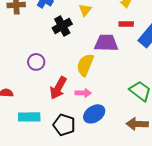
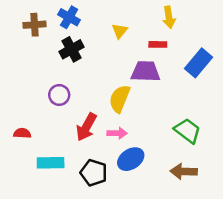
red rectangle: (126, 24) -> (158, 44), moved
black cross: (62, 26) -> (72, 49), moved

